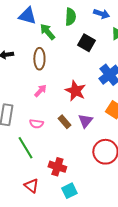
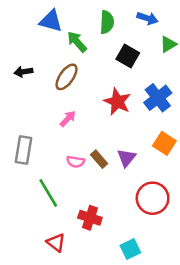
brown ellipse: (39, 59) -> (67, 77), turned 35
red star: (75, 91) -> (117, 102), moved
pink semicircle: (36, 124) -> (76, 162), moved
cyan square: (69, 191) -> (130, 249), moved

